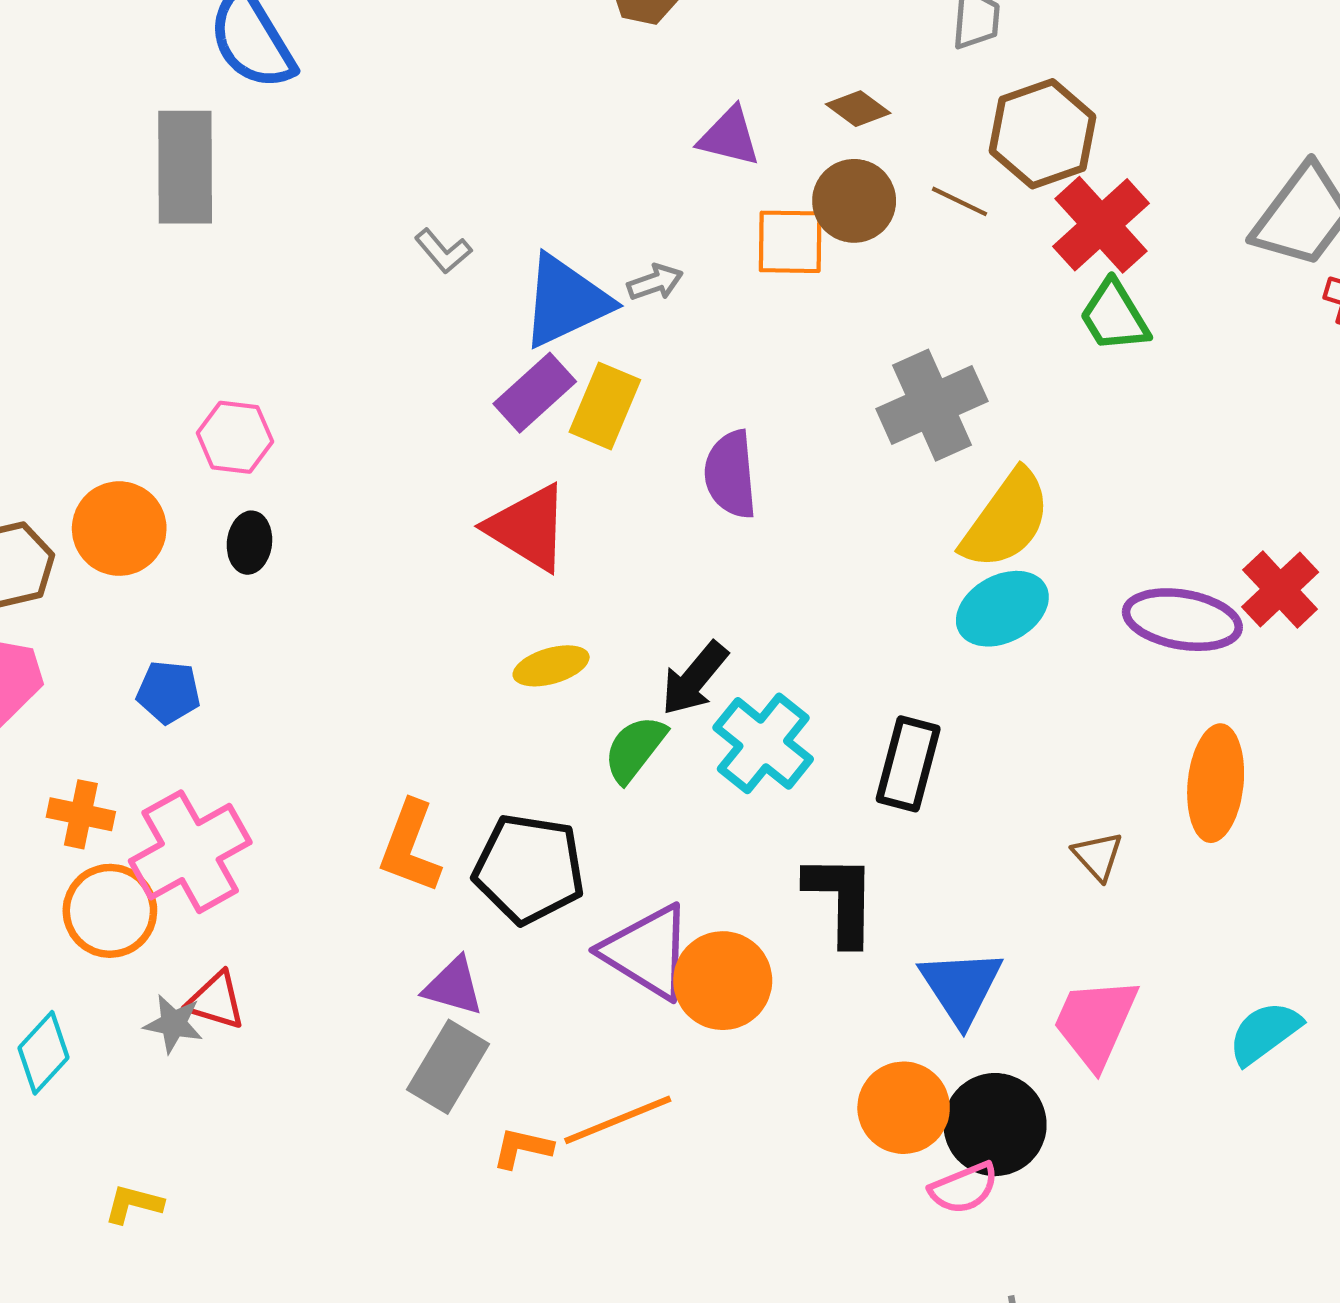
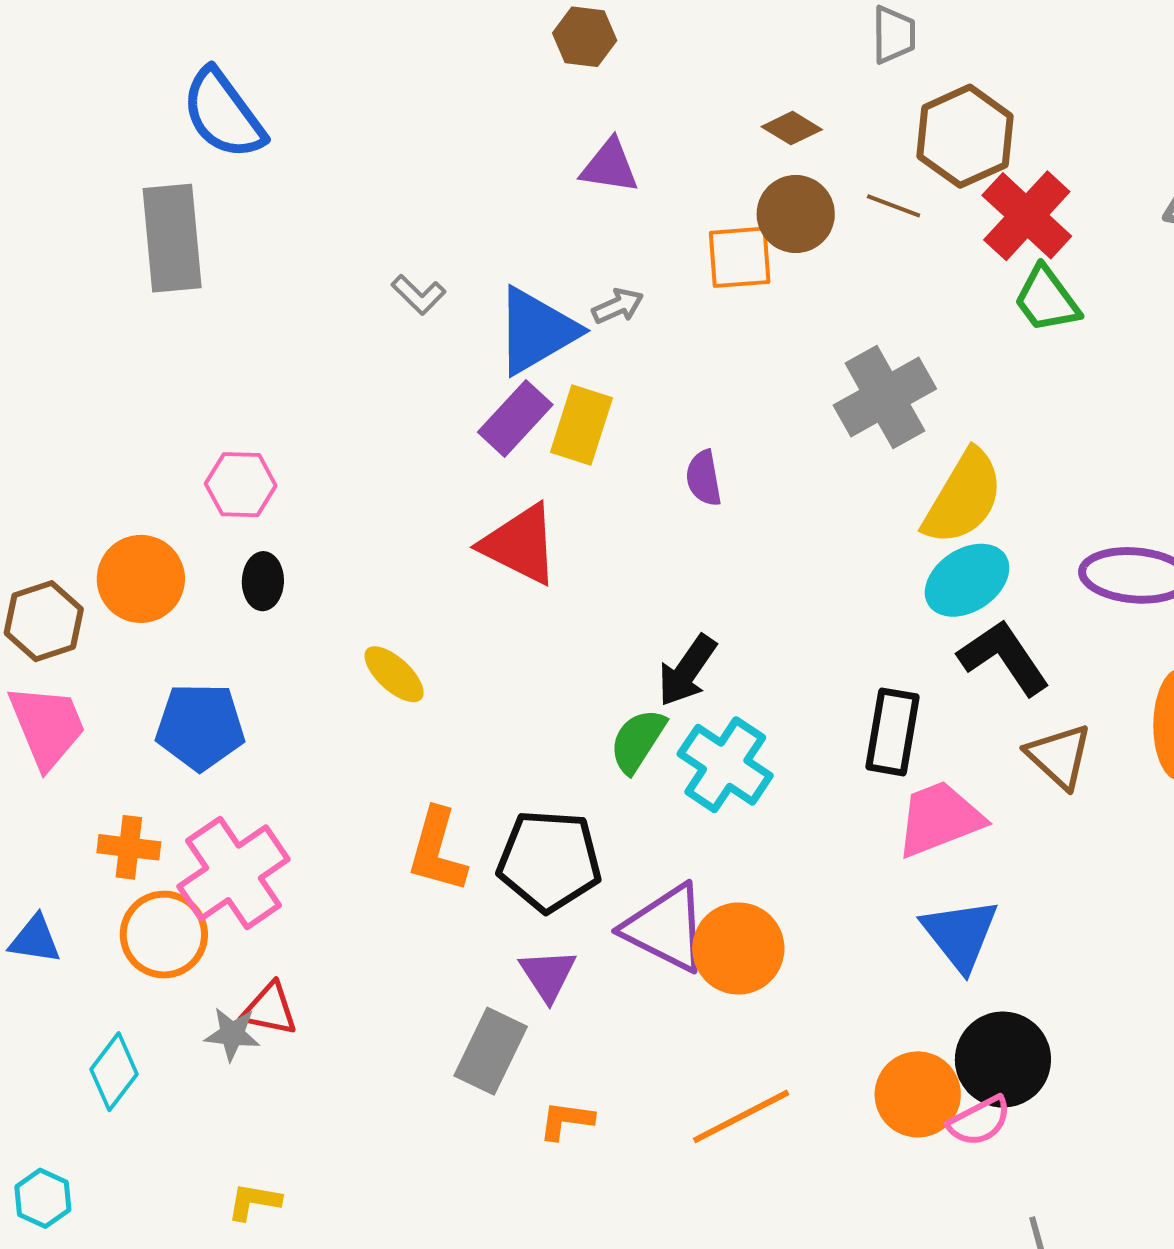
purple triangle: (729, 137) -> (610, 166), moved
purple semicircle: (731, 474) -> (704, 478), size x0.7
yellow ellipse: (551, 666) -> (394, 674), moved, turned 64
blue pentagon: (169, 692) -> (200, 727), size x1.5
cyan cross: (763, 743) -> (725, 765), moved
brown triangle: (1098, 856) -> (1059, 756), moved, size x1.4
black L-shape: (841, 899) -> (1004, 657), moved, turned -30
purple triangle: (453, 986) -> (548, 975), moved, turned 46
pink trapezoid: (1095, 1023) -> (939, 819), moved, turned 50
orange circle: (904, 1108) -> (918, 1094), moved
orange line: (618, 1120) -> (741, 1116), moved
yellow L-shape: (133, 1204) -> (254, 1202), moved

